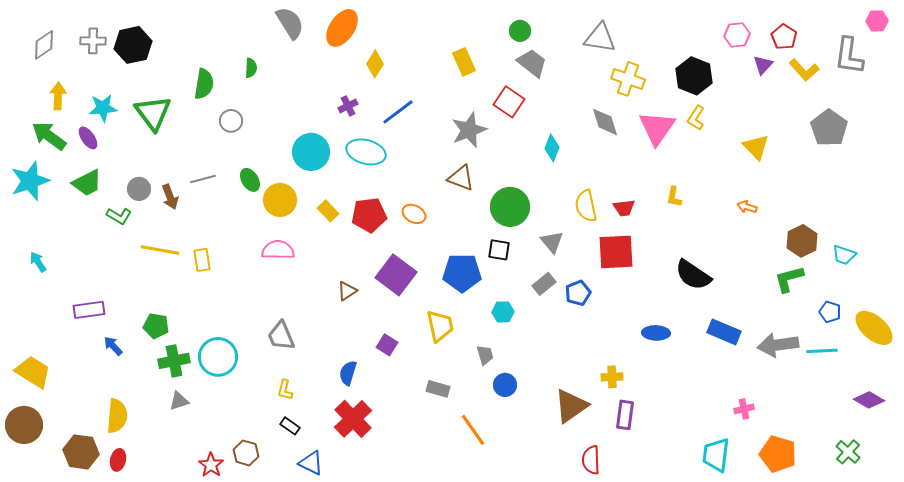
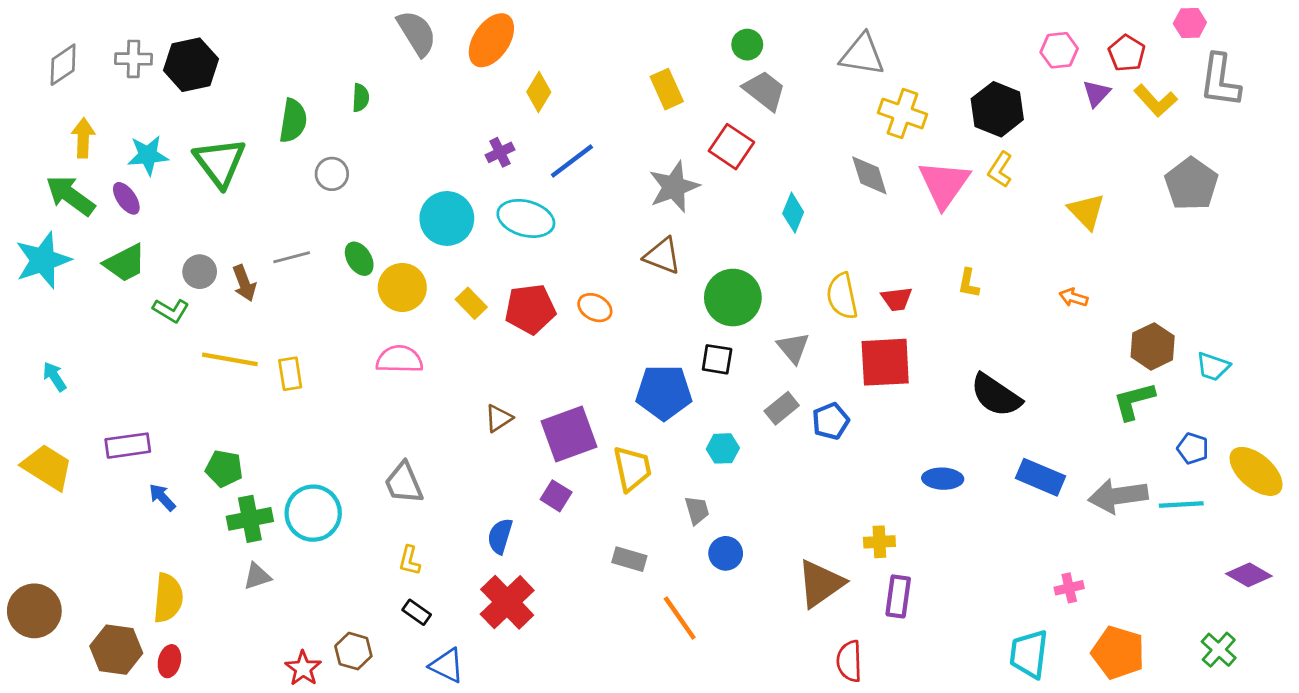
pink hexagon: (877, 21) -> (1190, 23), moved
purple square: (396, 275) -> (569, 434), moved, turned 33
yellow trapezoid: (33, 372) -> (47, 467), moved

